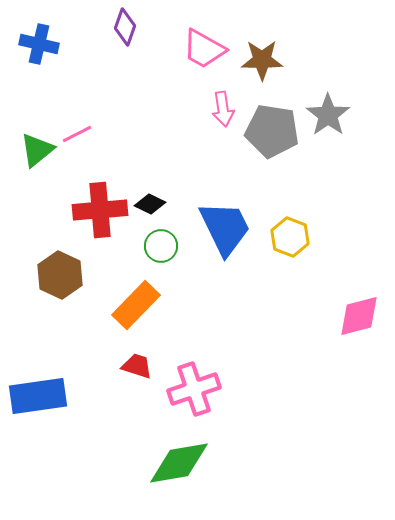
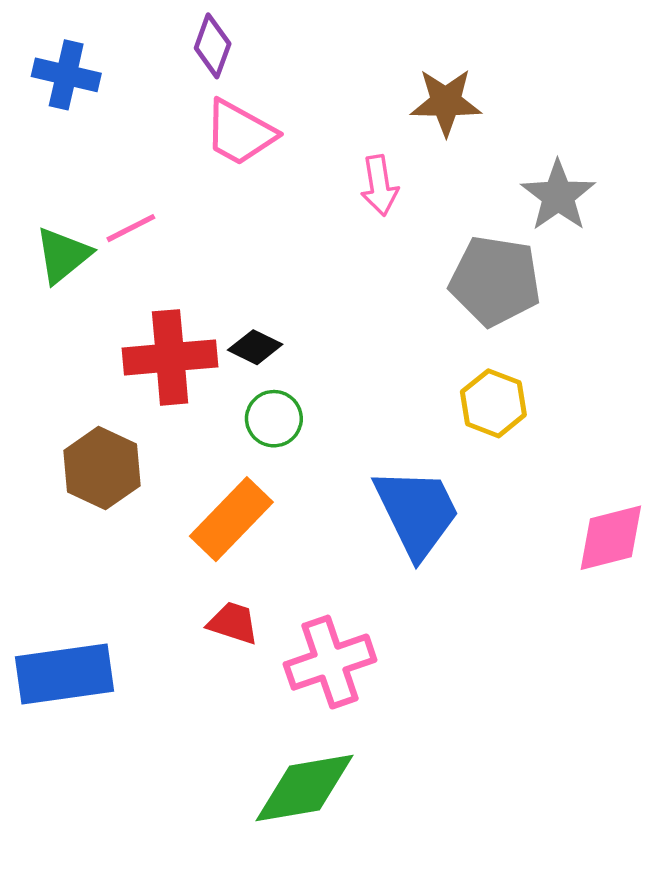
pink trapezoid: (204, 49) -> (240, 133), moved
gray pentagon: (272, 131) -> (495, 281), moved
blue trapezoid: (225, 228) -> (417, 512), moved

